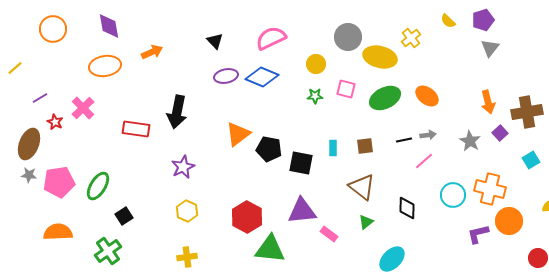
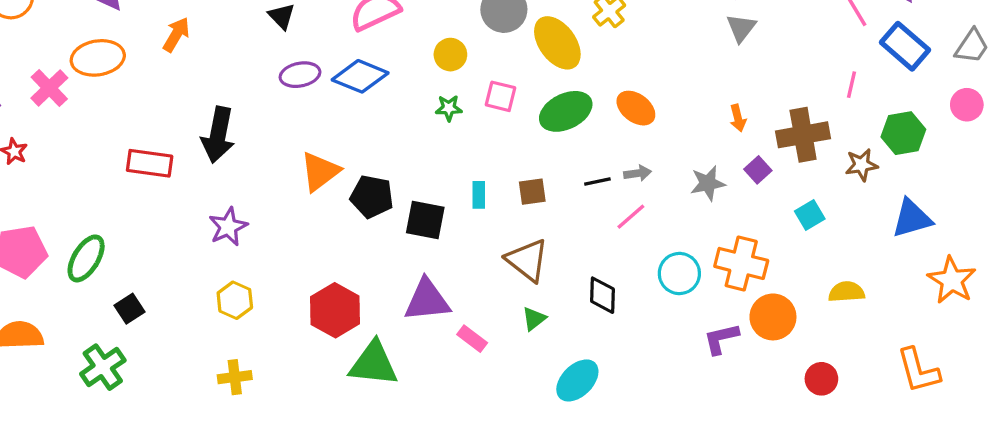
orange arrow: (152, 52) -> (176, 35), turned -35
yellow ellipse: (380, 57) -> (557, 43), turned 40
orange arrow: (488, 102) -> (738, 118), size x0.7
pink cross: (83, 108) -> (49, 88), moved
gray star: (470, 141) -> (708, 183), turned 30

